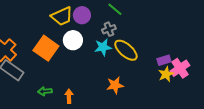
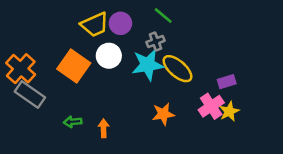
cyan star: (103, 47) -> (148, 65), size x1.4
pink cross: (180, 68) -> (211, 106), moved
yellow star: (166, 74) -> (229, 111), moved

